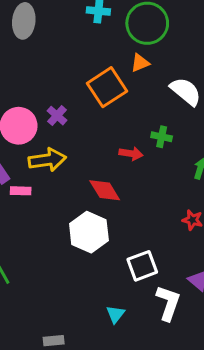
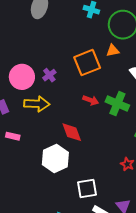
green cross: (162, 137) -> (117, 104), size x1.6
red arrow: (131, 154) -> (91, 100), moved
pink rectangle: (21, 191) -> (13, 136), moved

